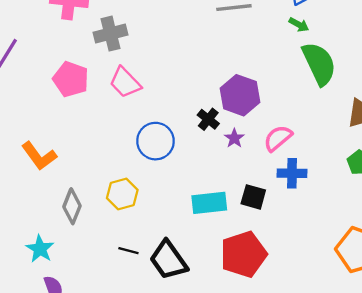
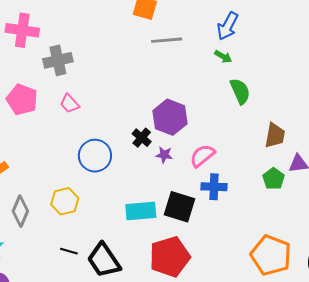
green semicircle: (319, 64) -> (240, 91), size x0.7
pink trapezoid: (125, 82) -> (70, 104), size x0.7
purple star: (234, 138) -> (164, 155), turned -30
black square: (253, 197) -> (180, 207), size x1.4

